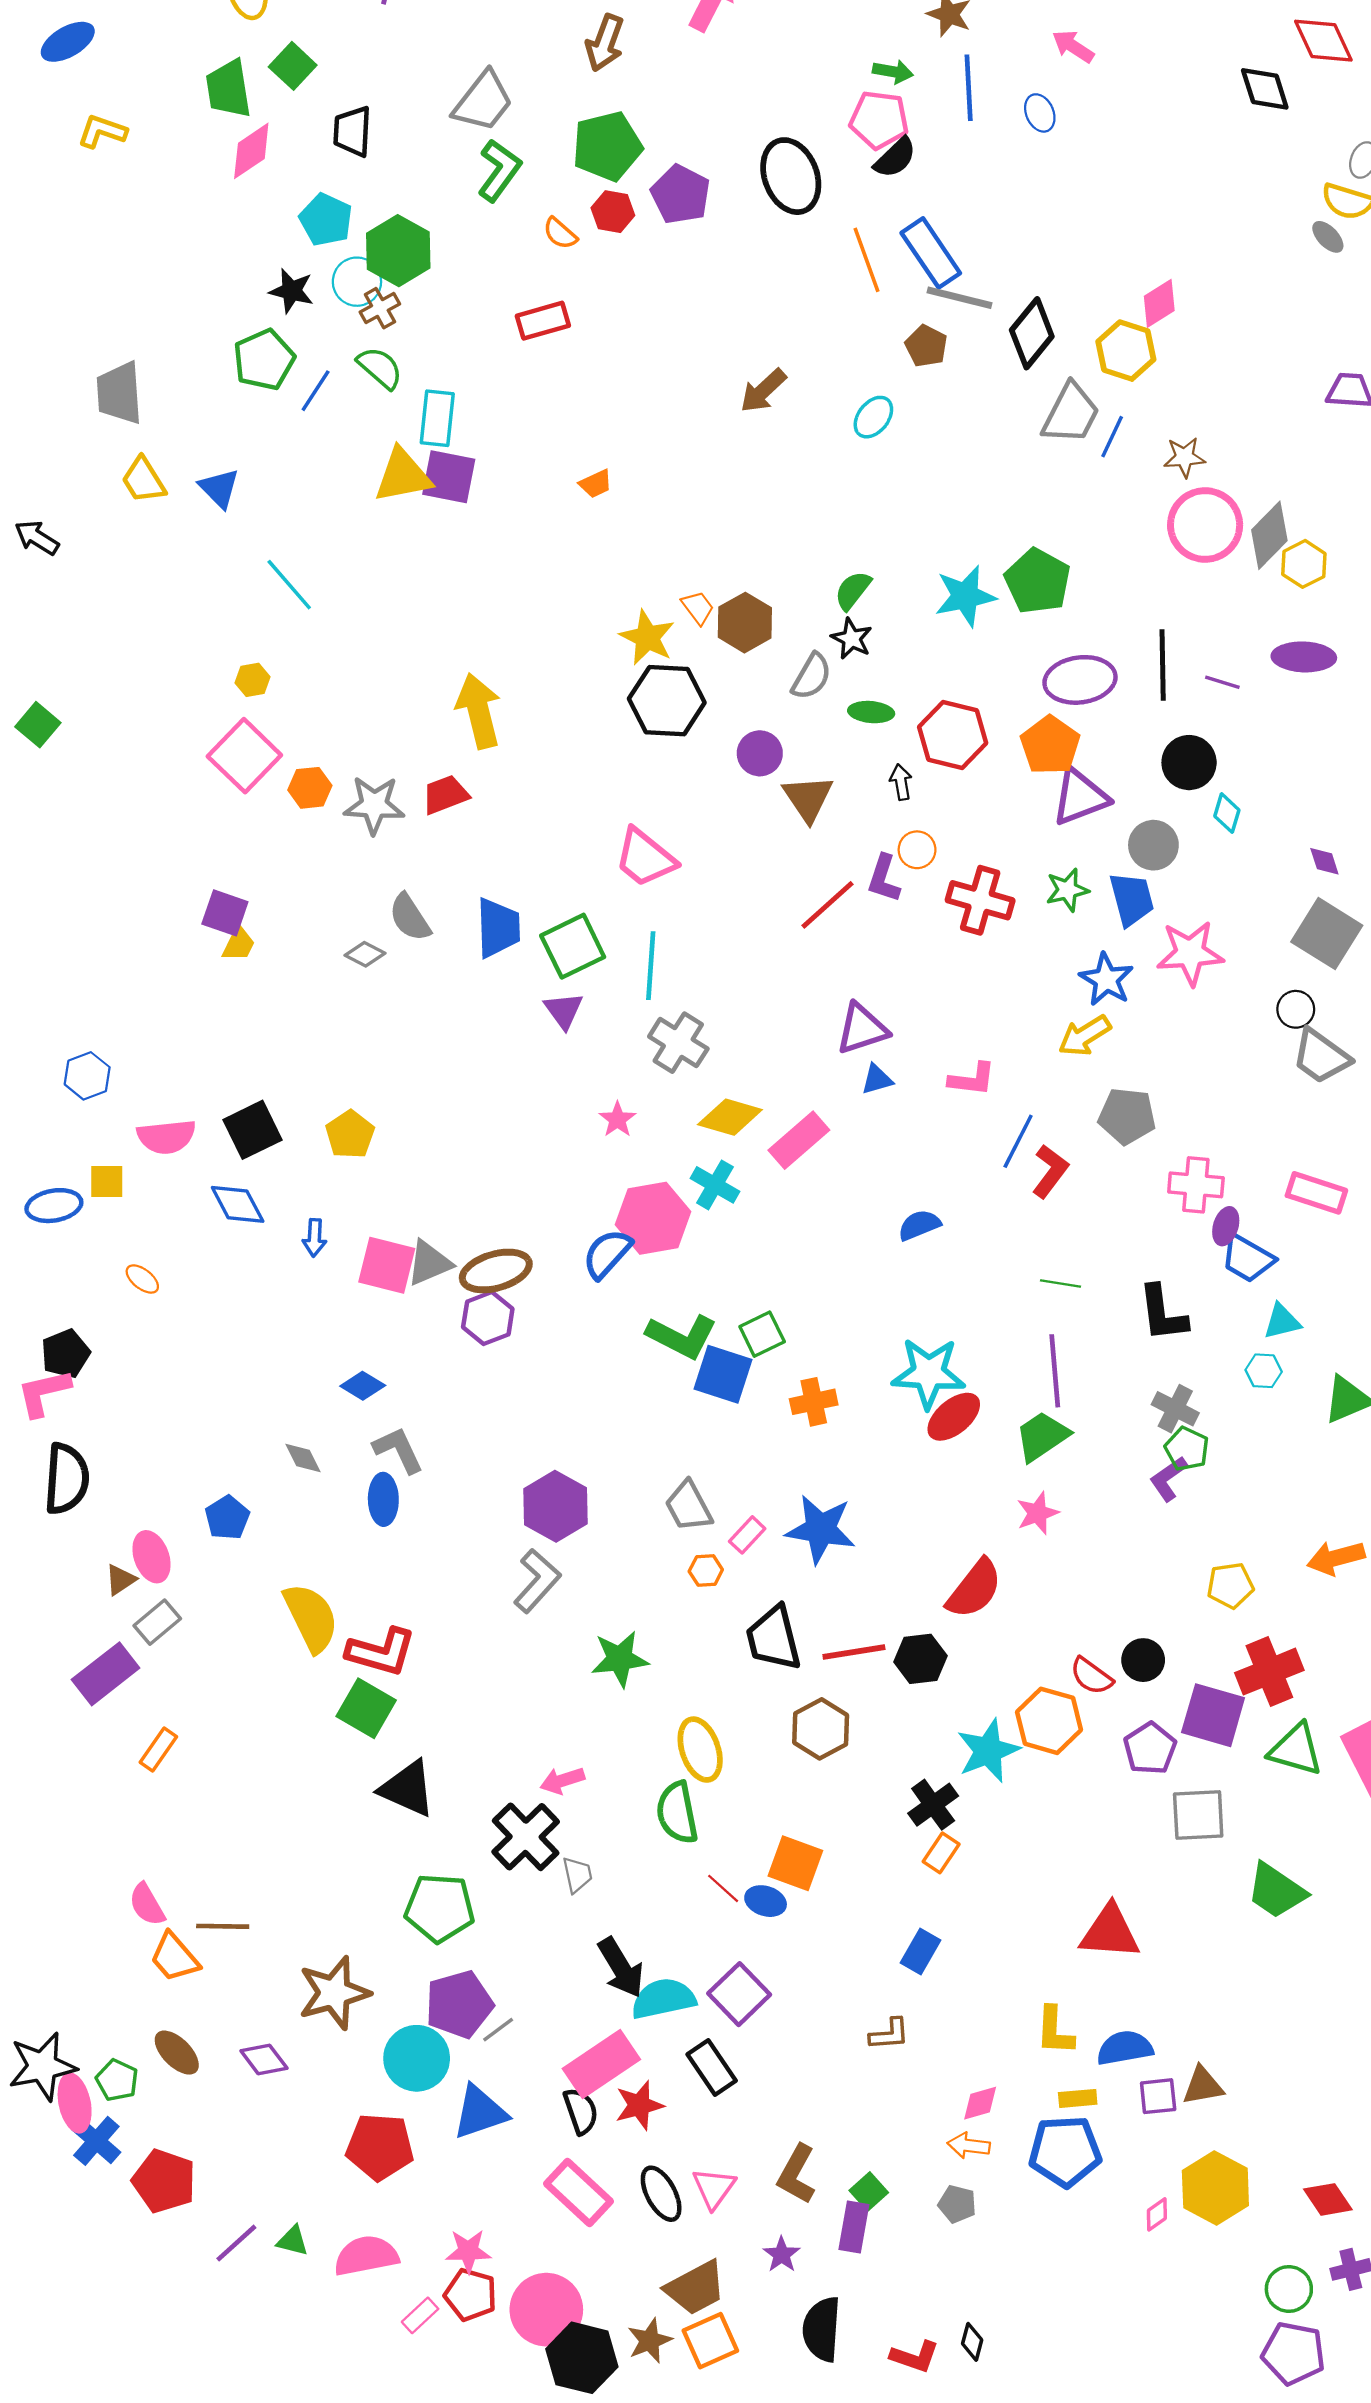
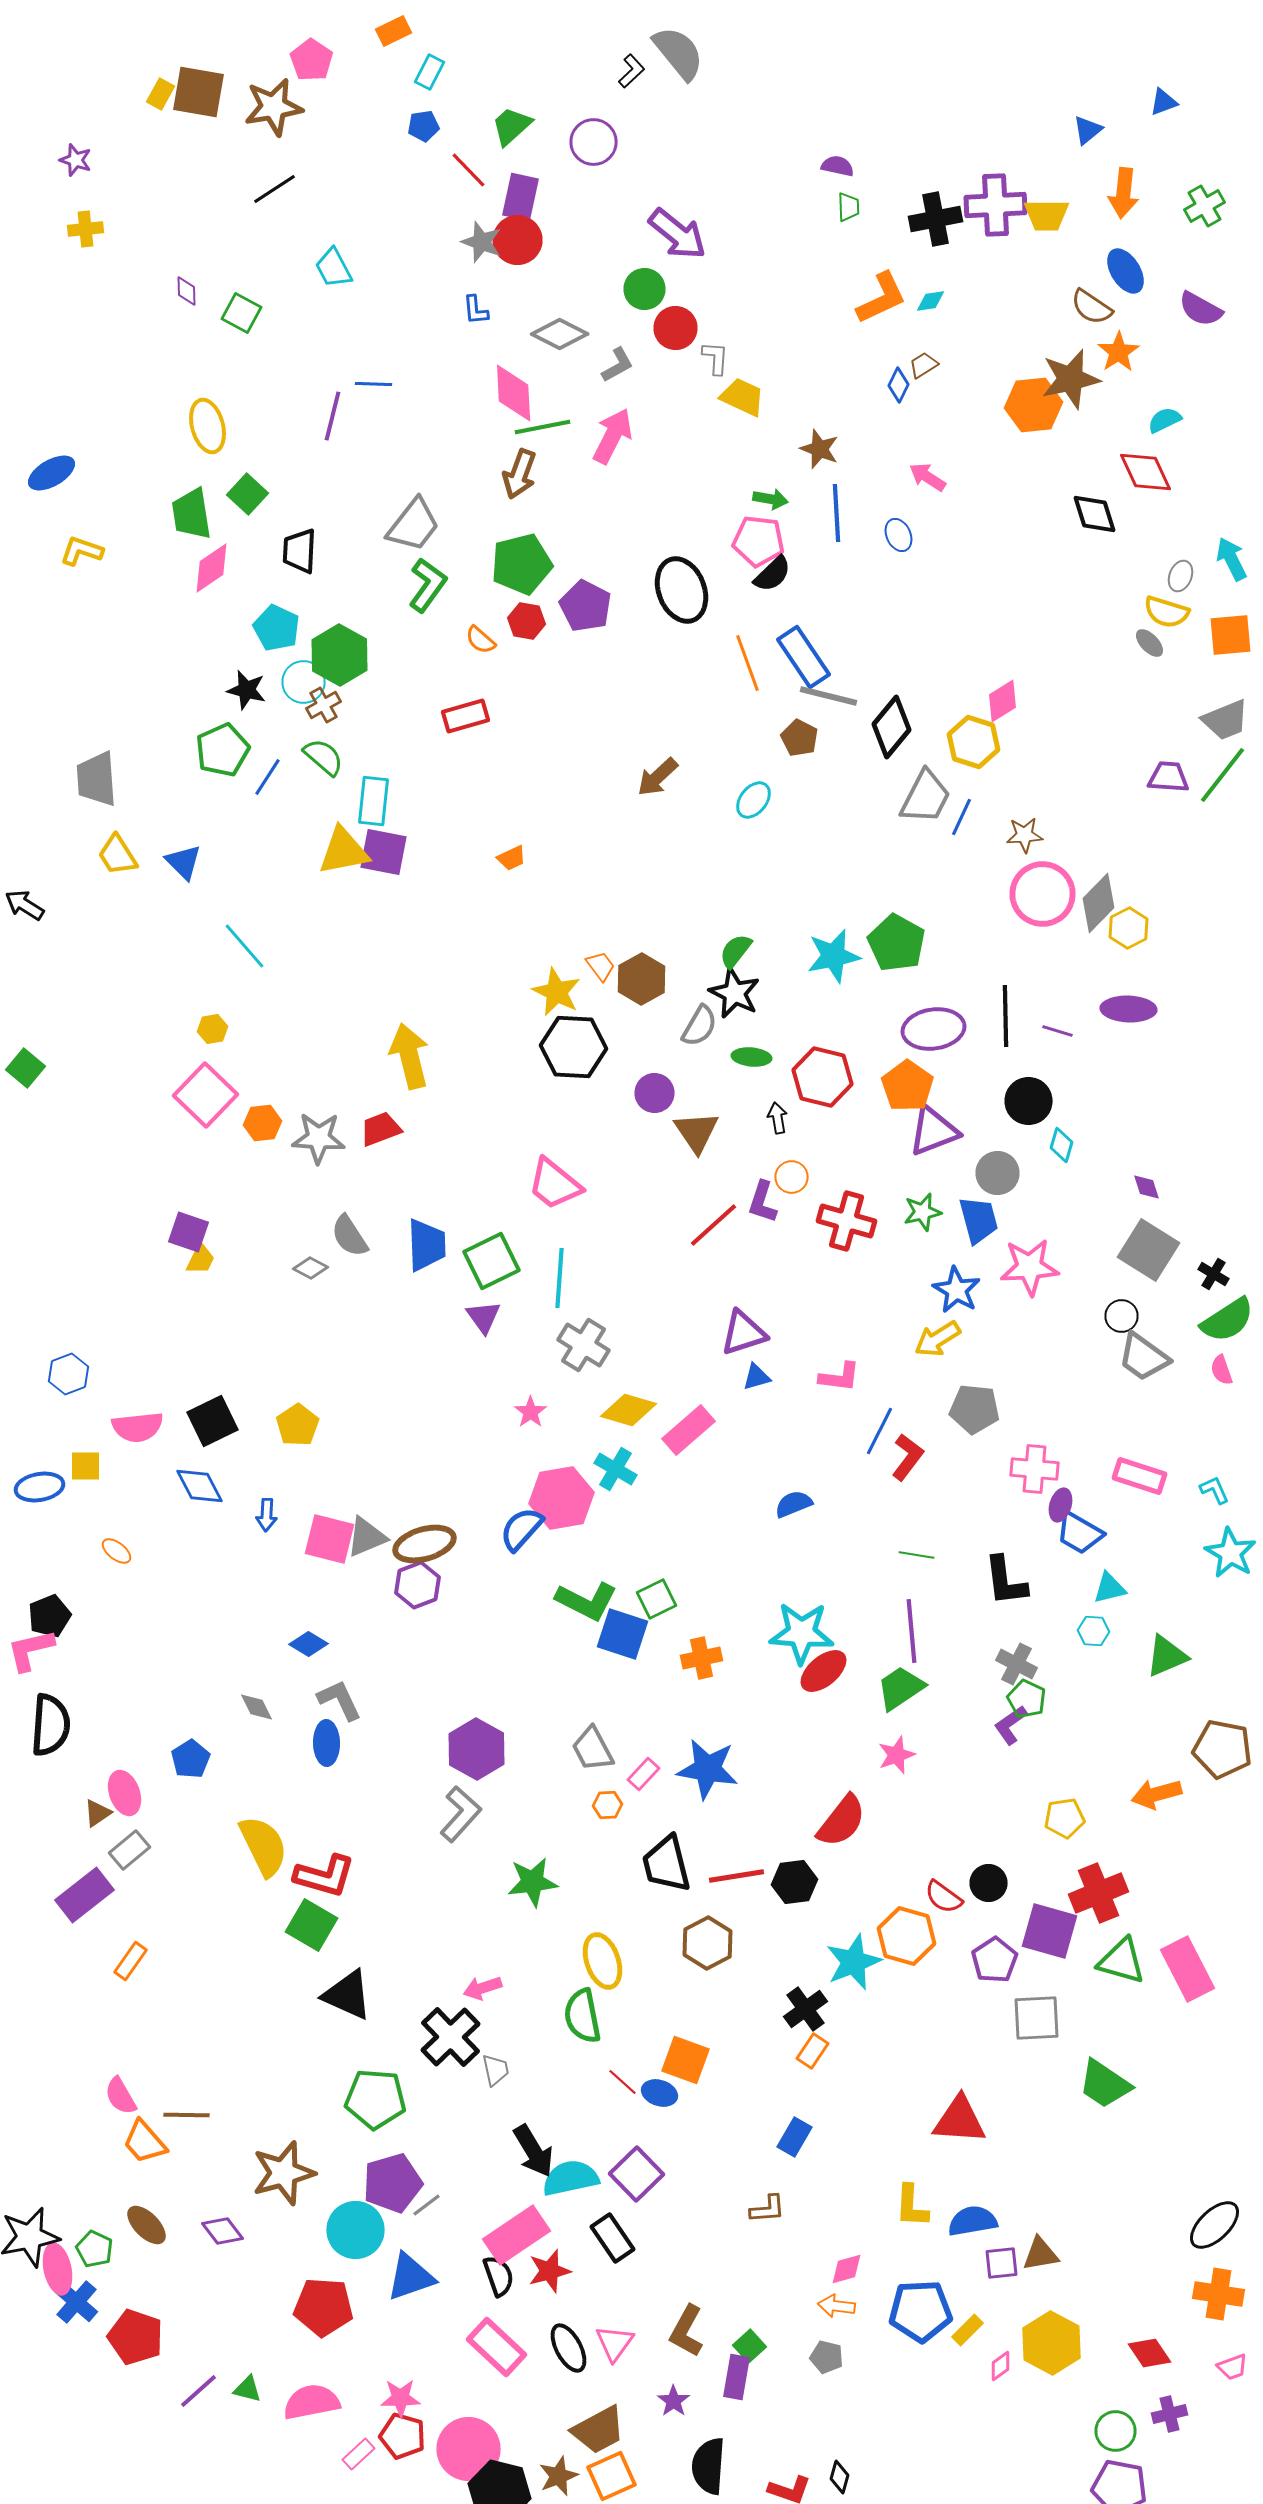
black star: (852, 639) -> (734, 993), size x1.4
yellow rectangle: (1078, 2098) -> (968, 2330), moved, turned -40

